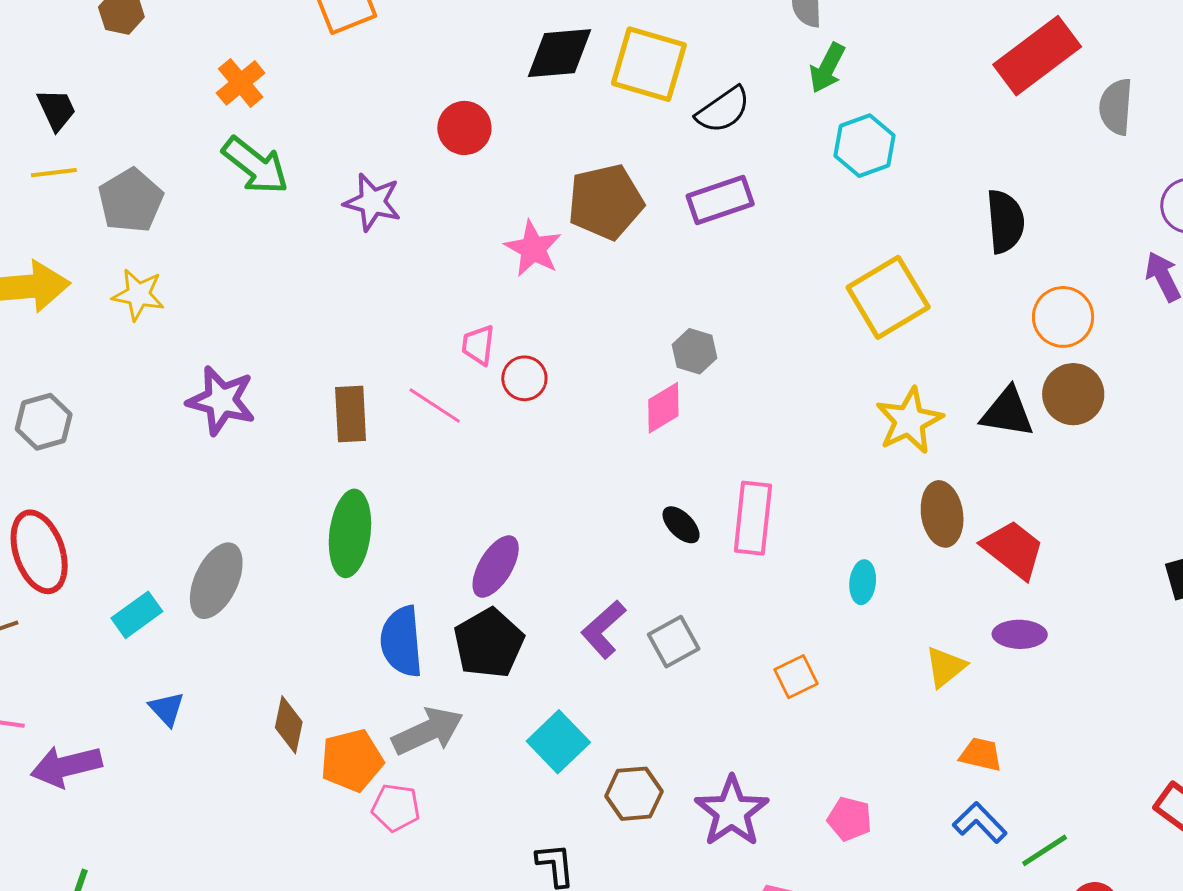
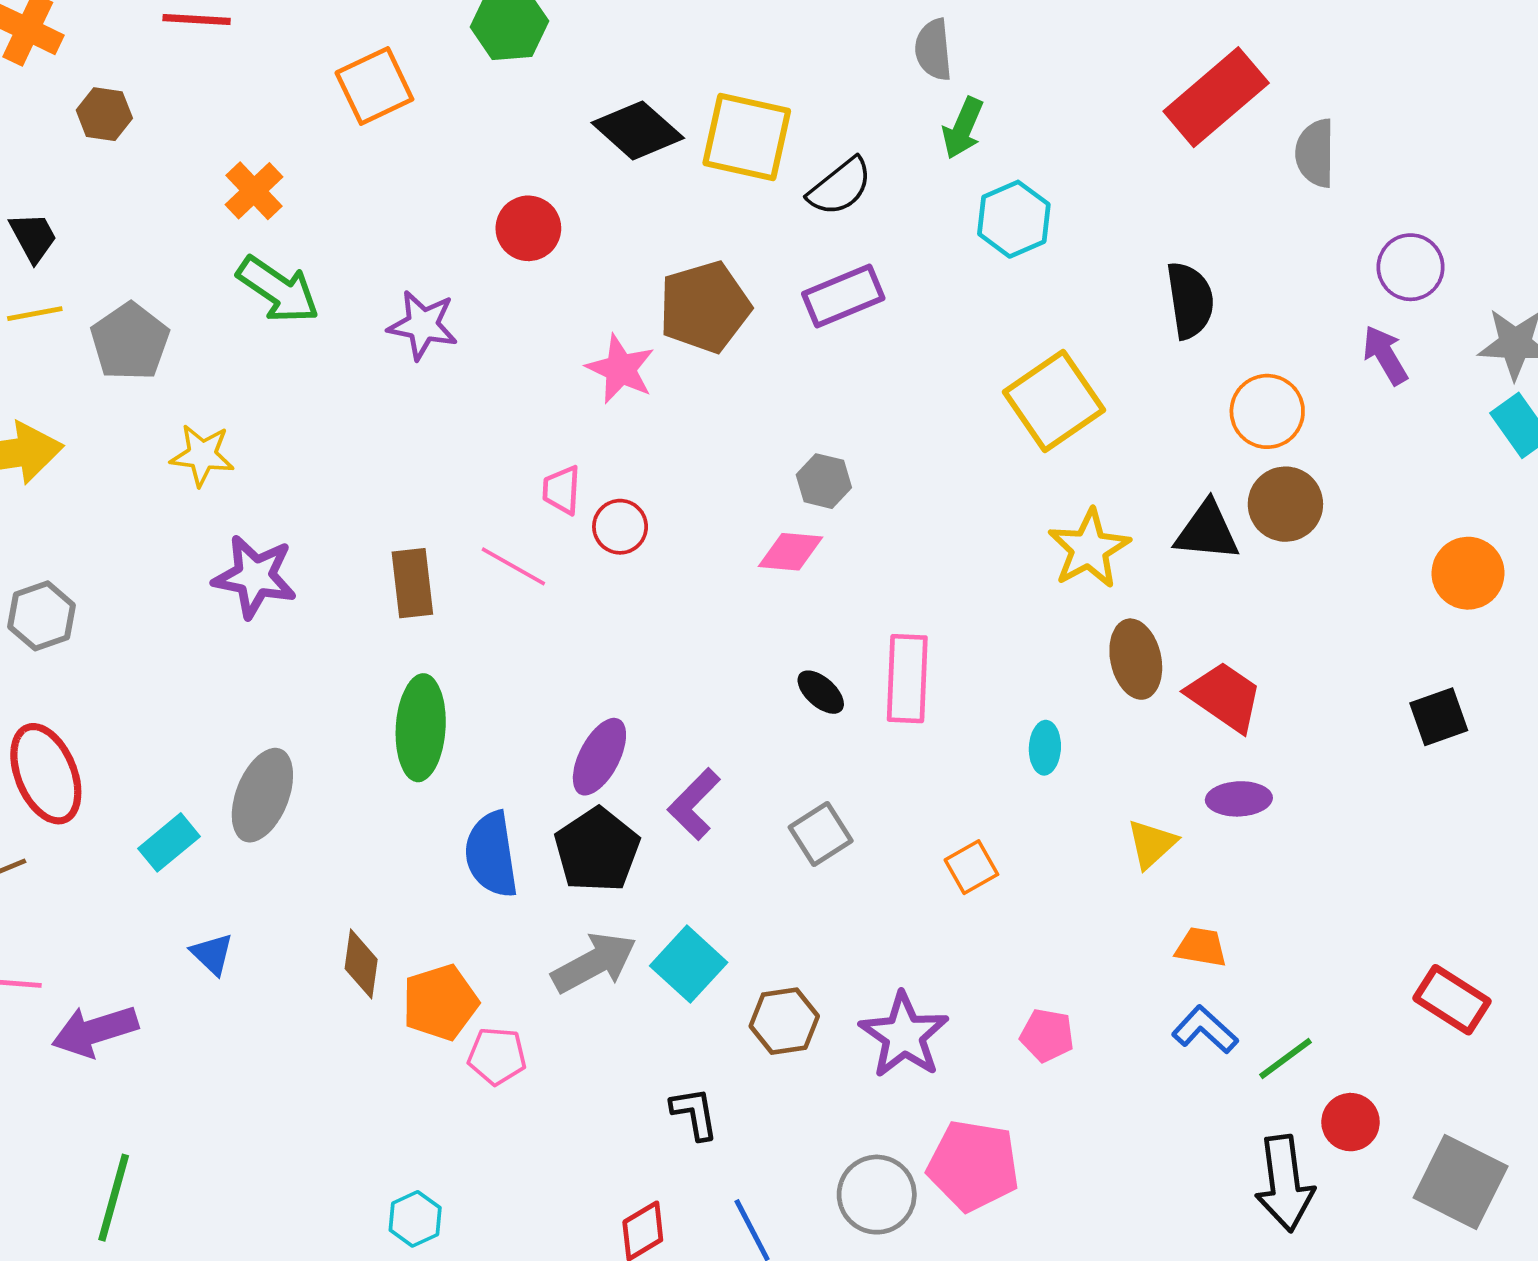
black diamond: (559, 53) -> (638, 130), turned 50
yellow star: (138, 295) -> (202, 455), moved
pink diamond: (663, 408) -> (790, 552), turned 40
purple L-shape: (603, 629) -> (694, 804), moved
gray arrow: (428, 731) -> (594, 963), moved

